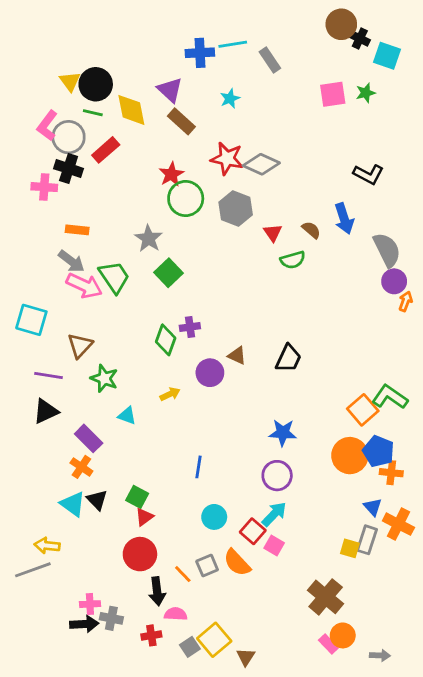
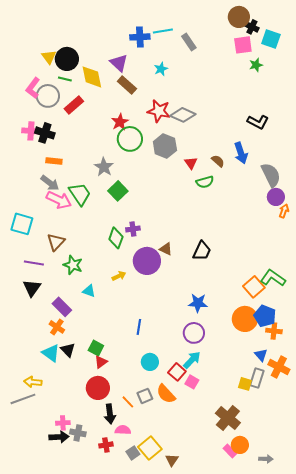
pink square: (333, 94) -> (243, 45), moved
black cross: (69, 169) -> (45, 133), moved
purple circle: (210, 373) -> (147, 261), size x1.4
black triangle: (46, 411) -> (32, 288), turned -30

